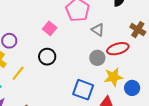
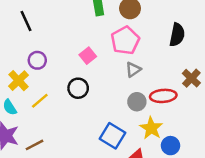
gray triangle: (98, 30) -> (133, 70), moved, turned 40
yellow star: (113, 77) -> (151, 128), turned 30

